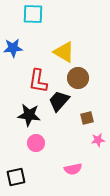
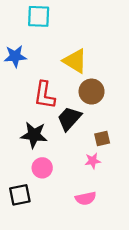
pink star: (98, 140) -> (93, 161), moved
black square: (16, 177) -> (20, 195), moved

